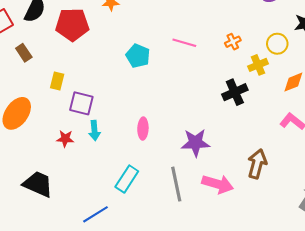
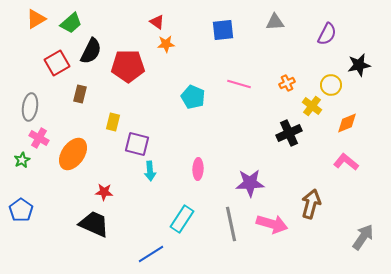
brown rectangle: (24, 53) -> (80, 94), turned 48
yellow cross: (258, 65) -> (312, 106), turned -30
red star: (65, 139) -> (104, 192), moved

